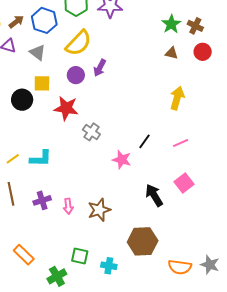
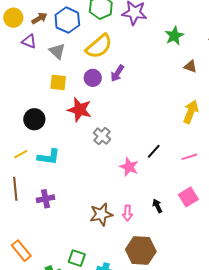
green star: (171, 24) -> (174, 36), moved
black circle: (22, 100) -> (34, 119), moved
black arrow: (154, 195) -> (157, 206), size x0.6
pink arrow: (68, 206) -> (127, 213), moved

